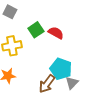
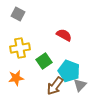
green square: (36, 30) -> (44, 61), moved

